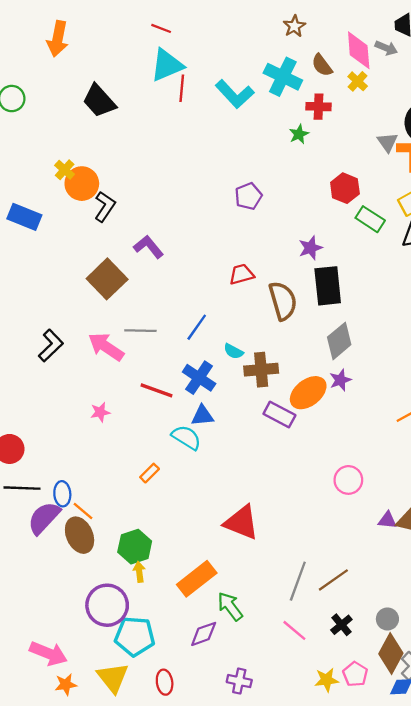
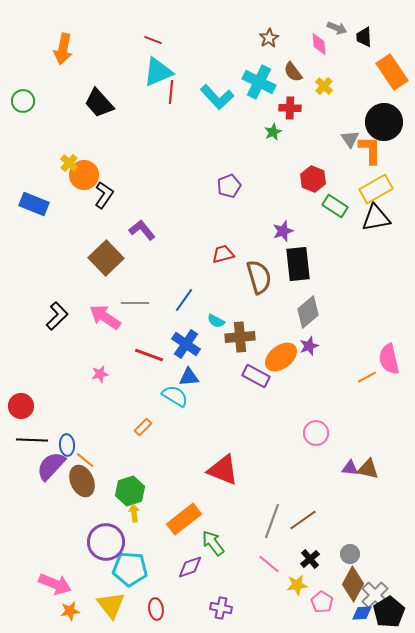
gray arrow: (386, 48) -> (337, 28), moved
pink diamond: (359, 50) -> (319, 44), moved, size x0.7
yellow star: (327, 680) -> (297, 585), moved

